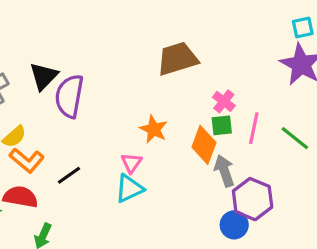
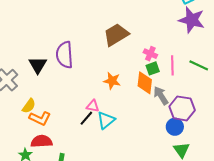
purple semicircle: (69, 96) -> (65, 55), moved
pink triangle: (131, 163) -> (93, 106), moved, turned -40
black line: (69, 175) -> (86, 118), moved

